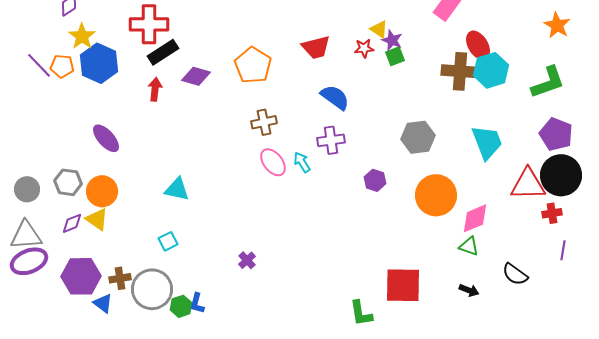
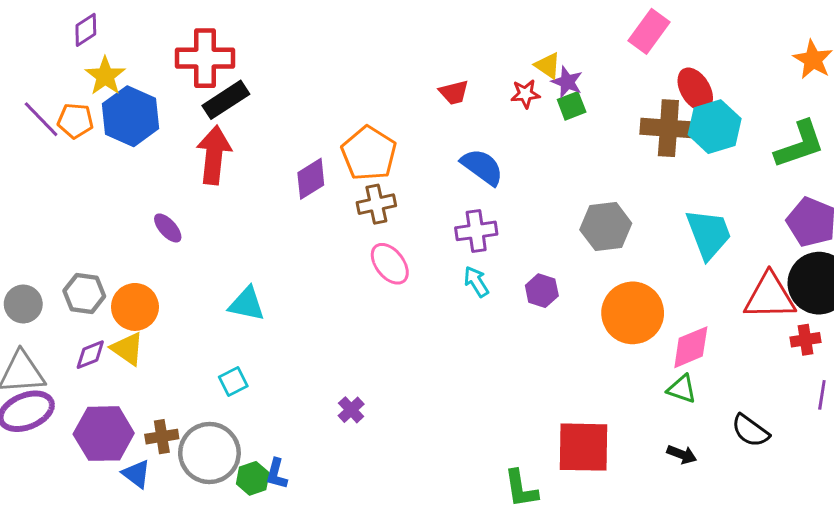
red trapezoid: (316, 47) -> (454, 92), size x0.7
orange pentagon: (253, 65) -> (369, 153), moved
purple diamond: (196, 76) -> (311, 179), moved, turned -48
red arrow: (155, 89) -> (214, 155), size x1.6
purple ellipse: (106, 138) -> (168, 228), moved, size x0.7
cyan arrow: (302, 162) -> (476, 282), moved

